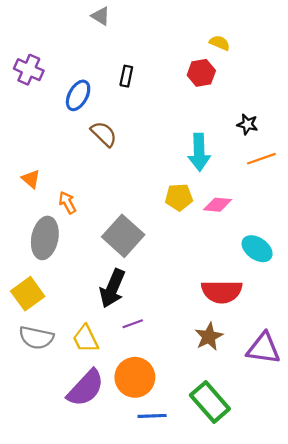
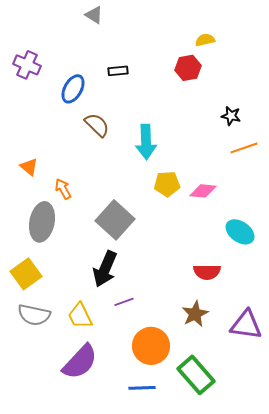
yellow semicircle: (220, 43) -> (205, 40), turned -36
black rectangle: (126, 76) -> (118, 71), turned 72
cyan arrow: (199, 152) -> (146, 142), moved
red semicircle: (222, 292) -> (207, 272), size x0.7
orange circle: (135, 377) -> (151, 346), moved

